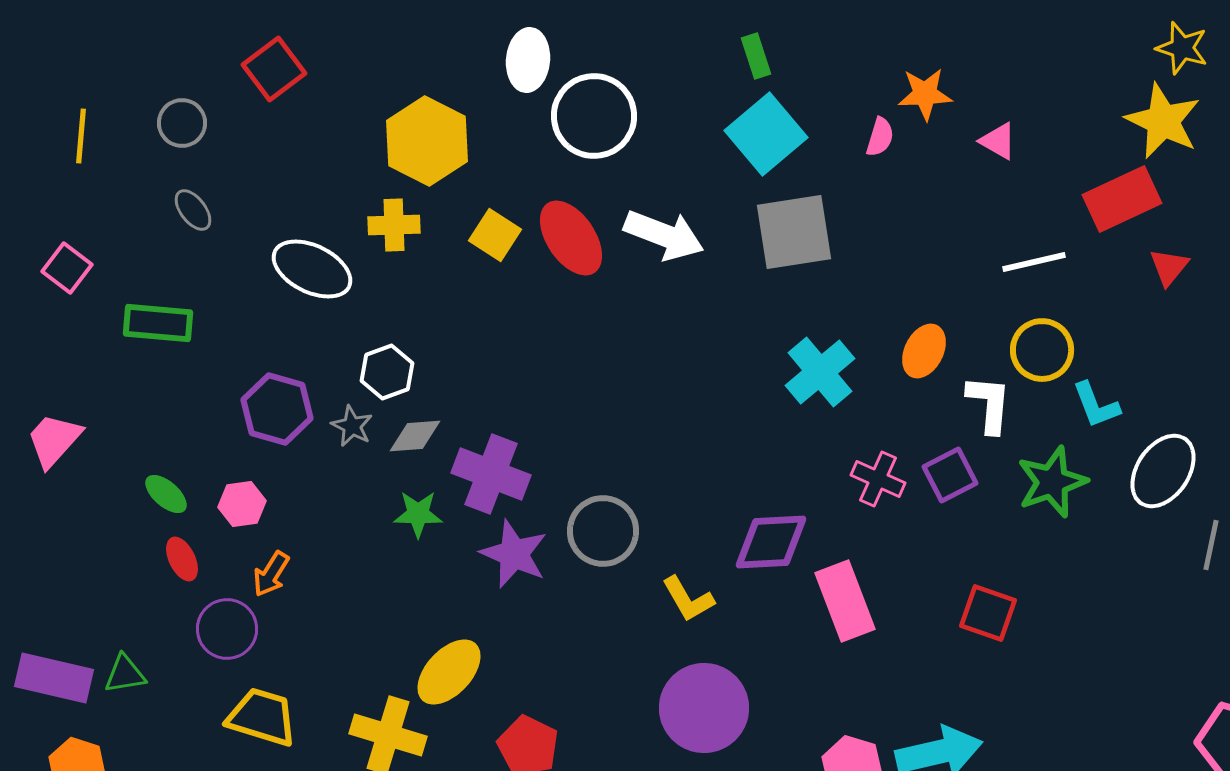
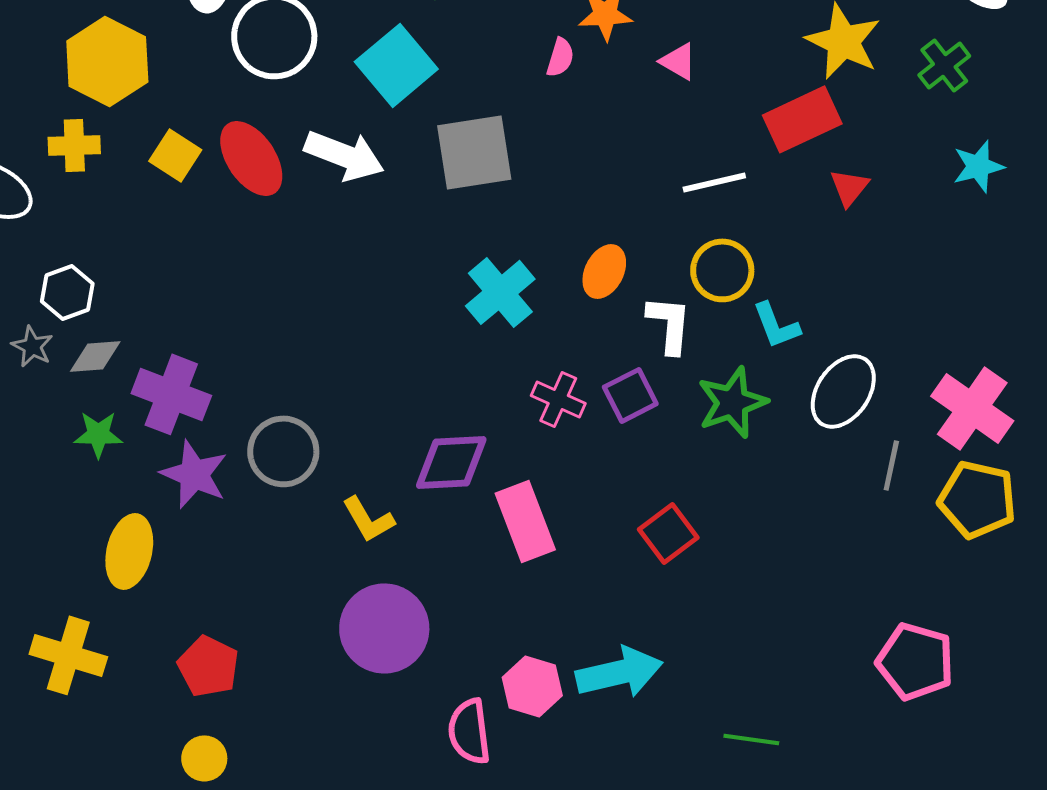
cyan square: (766, 134) -> (396, 65), moved
red square: (988, 613) -> (668, 533), turned 34
yellow ellipse: (449, 672) -> (129, 551), moved, turned -30

